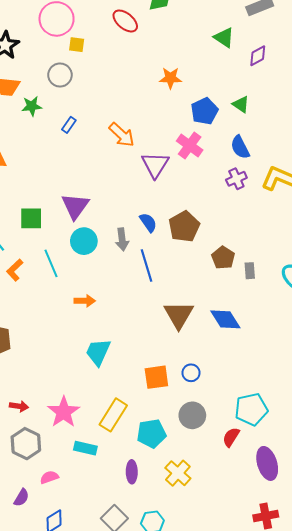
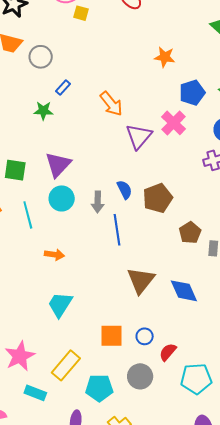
gray circle: (60, 75) -> (41, 57), moved
green star: (32, 106) -> (43, 111), moved
red semicircle: (231, 437) -> (168, 352), moved

